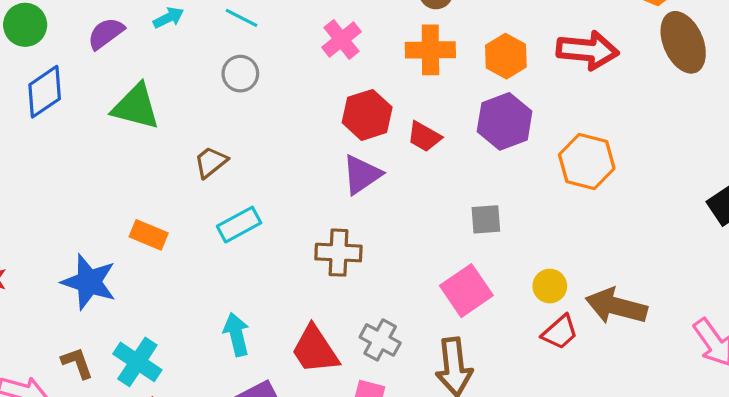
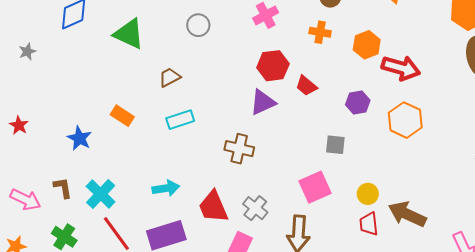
orange cross: (430, 50) -> (320, 32), size x0.7
red arrow: (588, 50) -> (401, 68), moved
purple hexagon: (505, 121) -> (358, 102), moved, size x0.7
blue star: (89, 282) -> (79, 138), size x0.7
red trapezoid: (560, 332) -> (369, 224), turned 115
cyan arrow: (236, 334) -> (166, 188), turned 84

